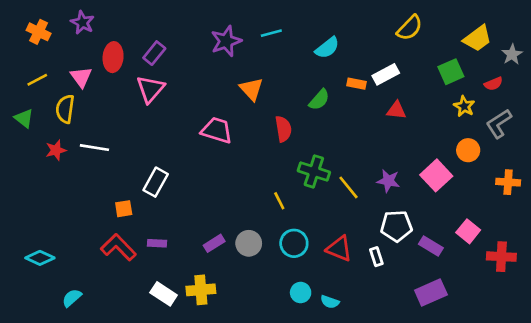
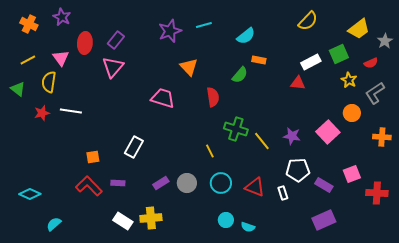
white rectangle: (386, 74) -> (311, 62), moved
orange rectangle: (356, 84) -> (259, 60), moved
white rectangle: (156, 182) -> (134, 147), moved
pink square: (468, 231) -> (352, 174), turned 30

